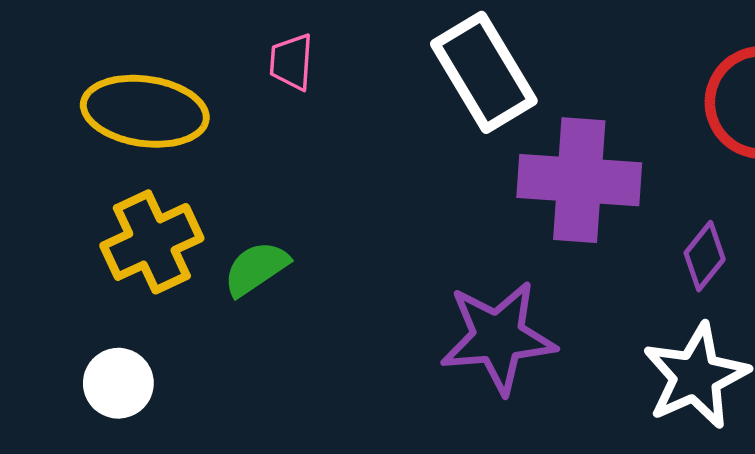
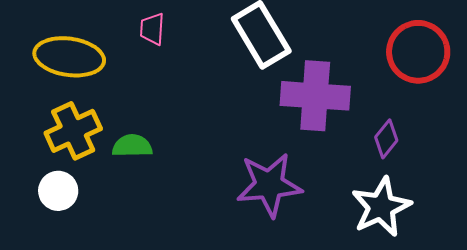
green semicircle: (256, 268) -> (132, 146), turned 33
white circle: (118, 383) -> (58, 191), moved

